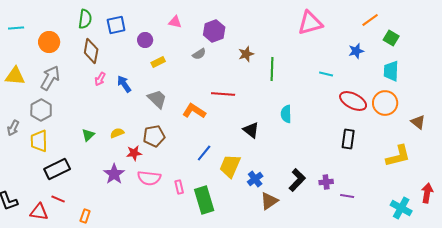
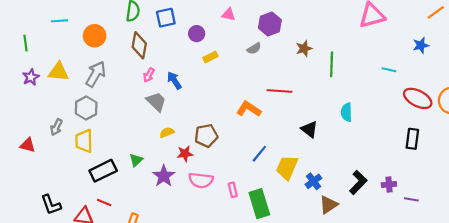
gray trapezoid: (157, 99) -> (156, 102), moved
green triangle: (88, 135) -> (136, 160), moved

